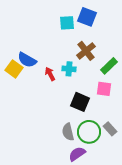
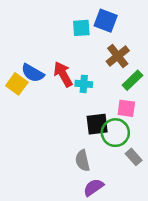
brown cross: (86, 51) -> (118, 56), moved
red arrow: (50, 74) -> (63, 74), moved, size x1.5
black square: (80, 102) -> (97, 124), turned -30
green circle: (89, 132) -> (115, 133), moved

